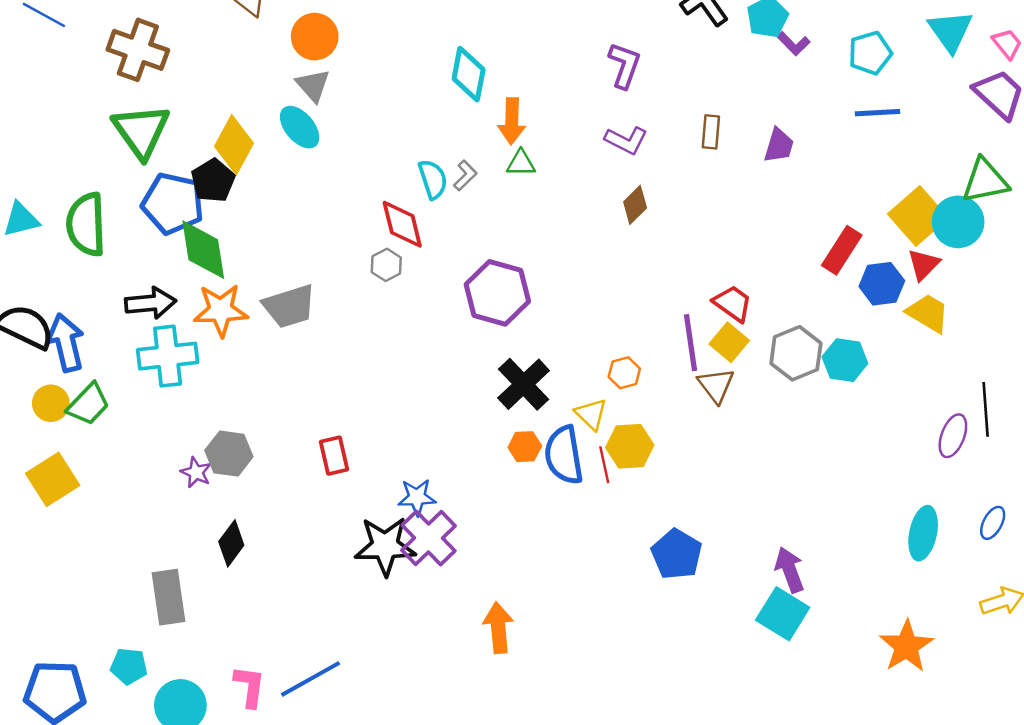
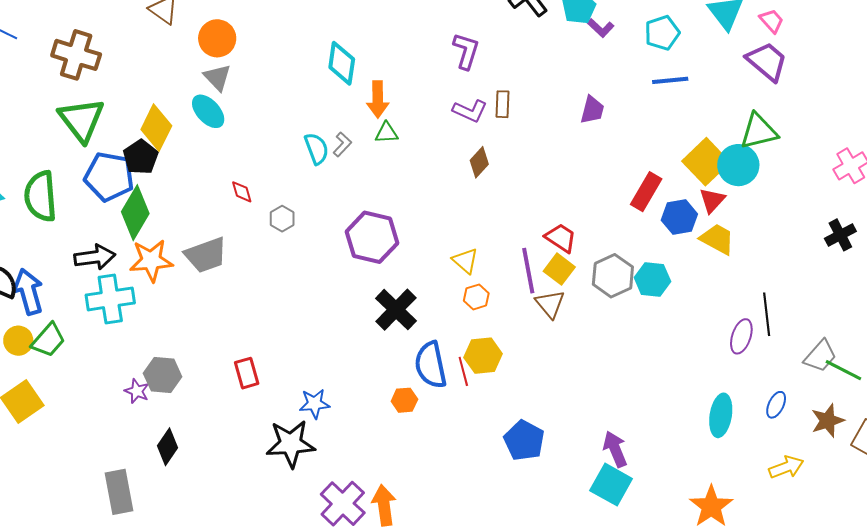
brown rectangle: (711, 132) -> (503, 104), moved
red diamond: (402, 224) -> (242, 192), moved, size x0.6
green diamond: (203, 250) -> (135, 213), turned 42
yellow triangle: (591, 414) -> (465, 261), moved
orange hexagon: (525, 447) -> (404, 400), moved
purple cross: (429, 538) -> (343, 504), moved

